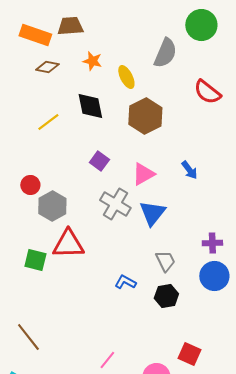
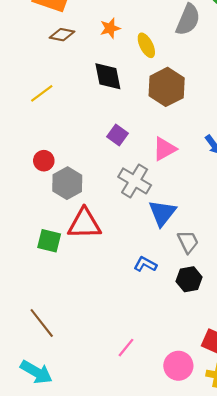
orange star: (92, 61) -> (110, 28), turned -30
yellow line: (48, 122) -> (42, 93), moved
blue triangle: (152, 213) -> (162, 213), moved

